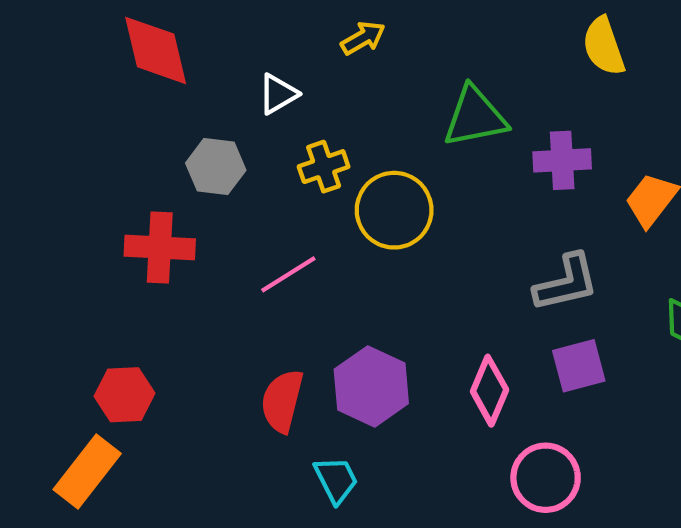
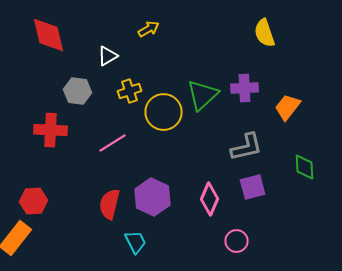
green triangle: (475, 117) -> (202, 95), moved, turned -32
pink circle: (546, 478) -> (236, 241), size x0.7

